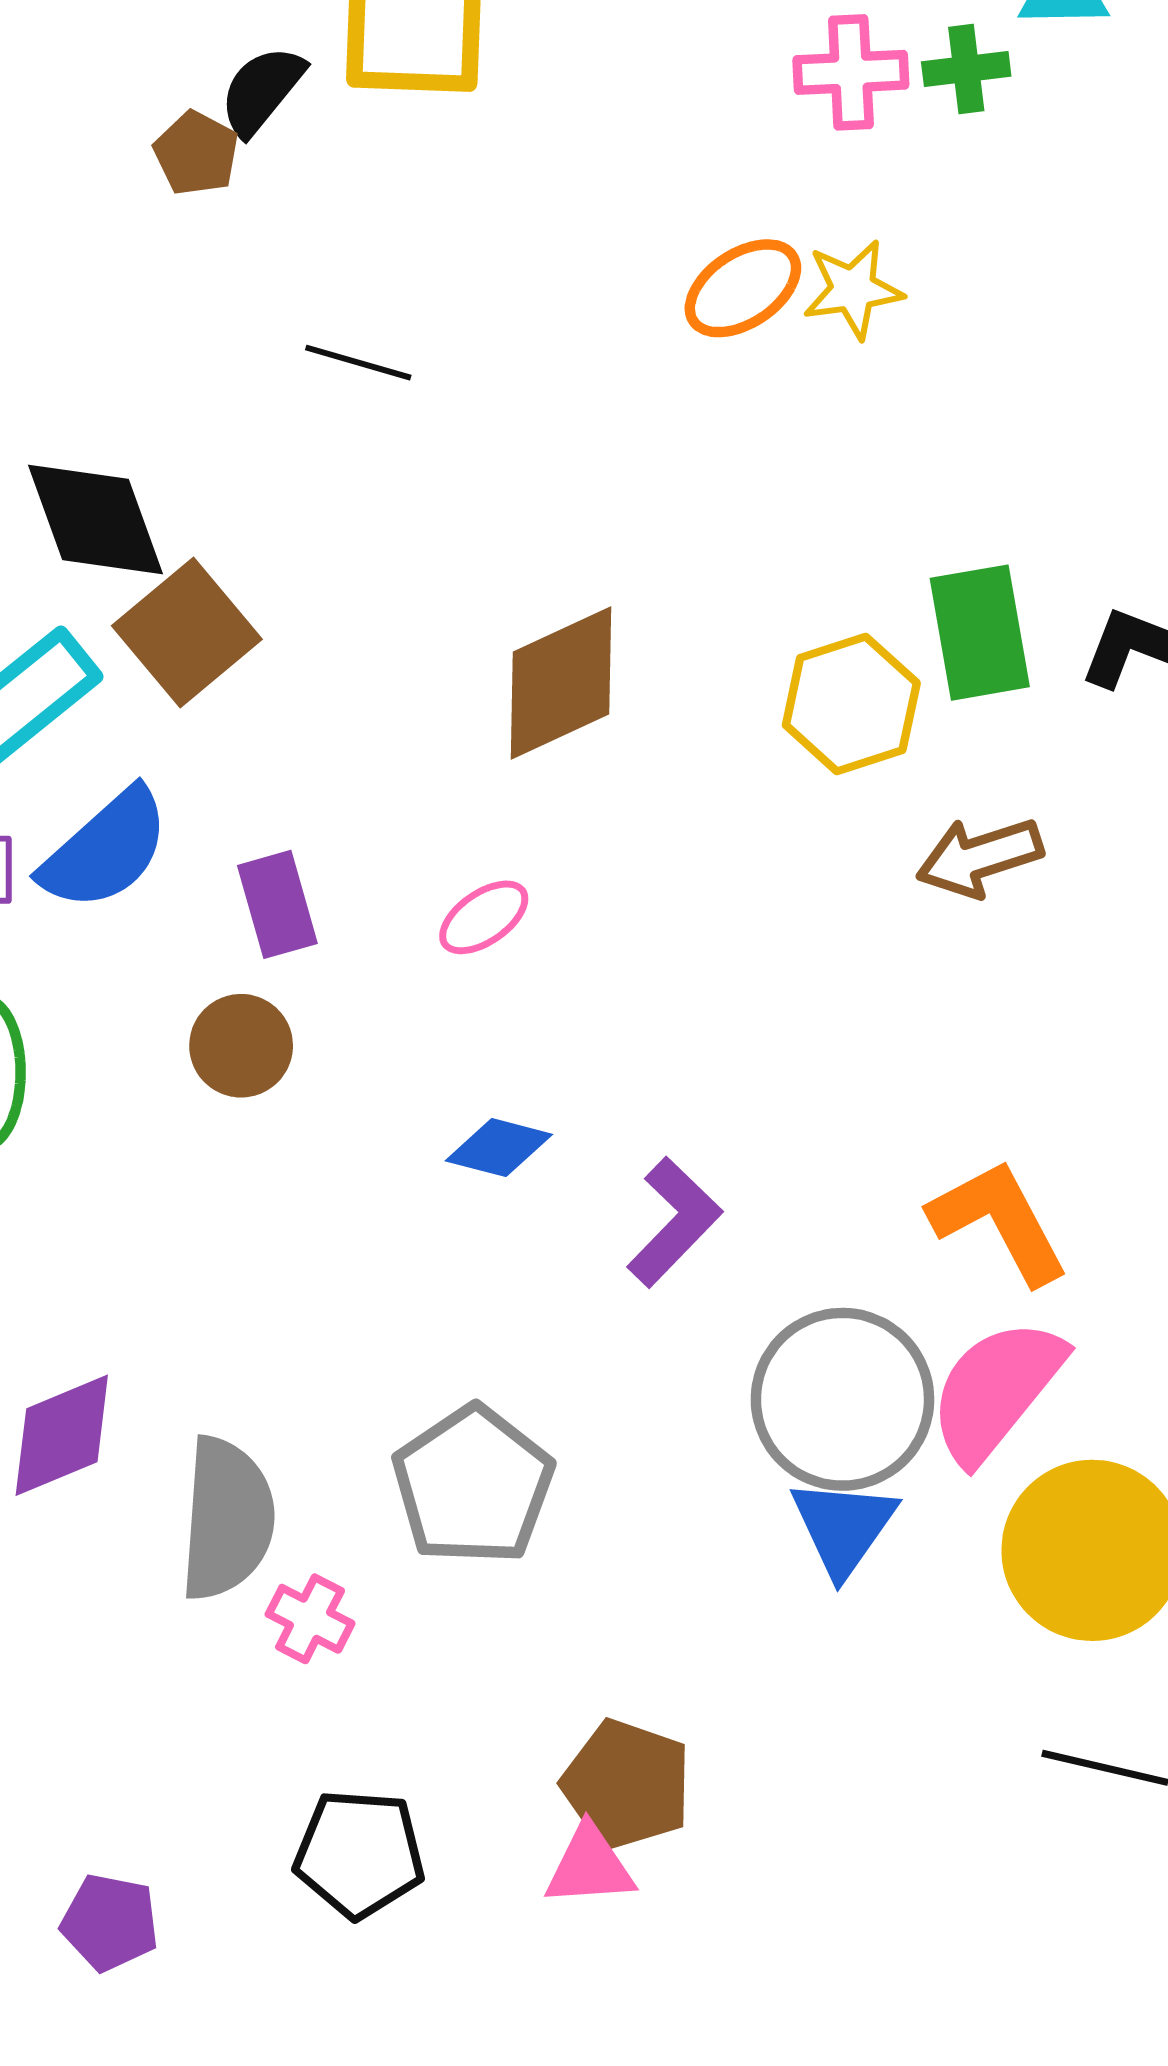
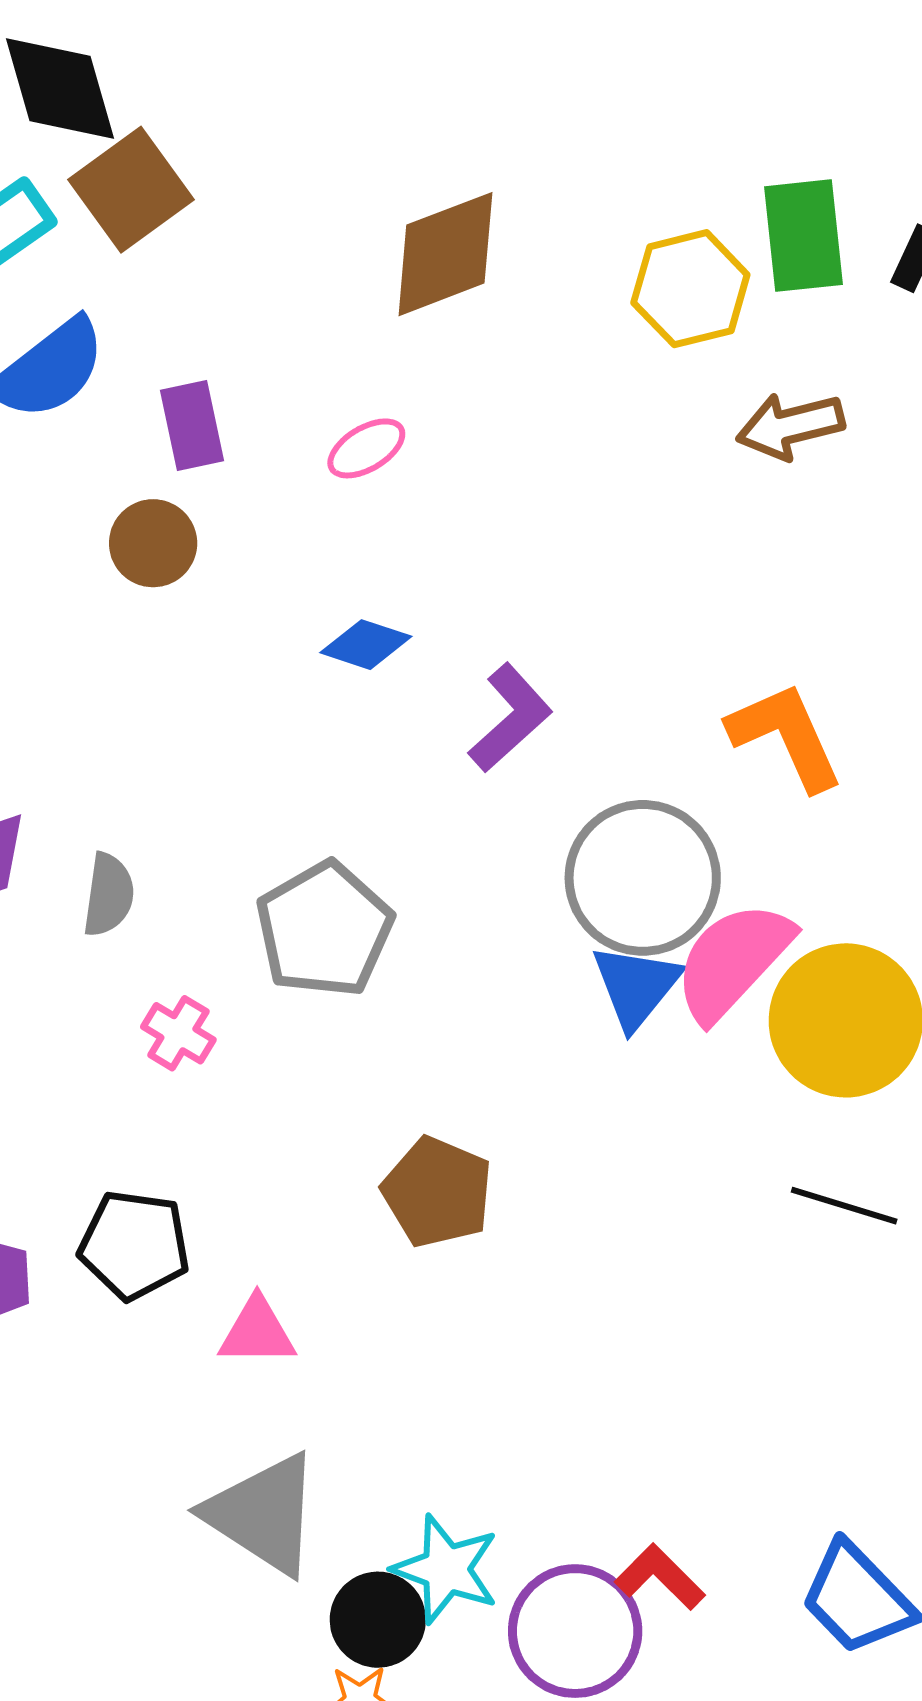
pink semicircle: (996, 1390) -> (733, 961), moved
gray semicircle: (227, 1519) -> (109, 895), moved, size x0.6
black pentagon: (359, 1854) -> (134, 1245), moved
pink triangle: (590, 1866) -> (257, 1332), moved

